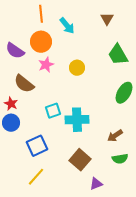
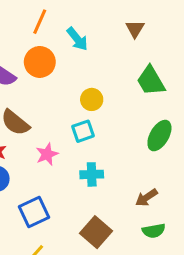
orange line: (41, 14) -> (40, 22), turned 30
pink star: (46, 65) -> (47, 154), moved
cyan square: (53, 111) -> (83, 131), moved
cyan cross: (77, 120) -> (92, 174), size x0.7

